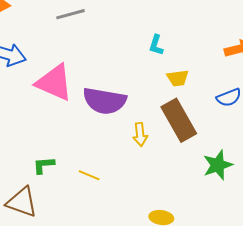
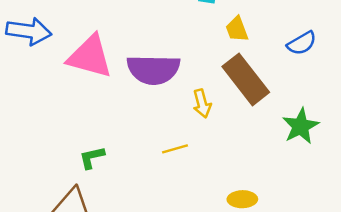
yellow trapezoid: (178, 78) -> (237, 29), turned 85
yellow line: (89, 175) -> (175, 149), moved, turned -30

